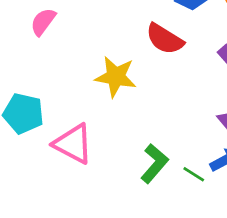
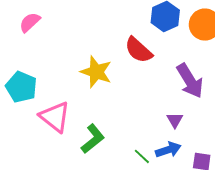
pink semicircle: (43, 22) -> (30, 22), moved
green L-shape: (154, 164) -> (93, 139), moved

